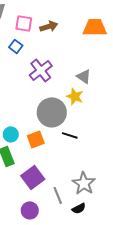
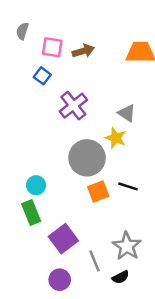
black line: (70, 135) -> (128, 186), moved
orange square: (36, 139) -> (98, 191), moved

